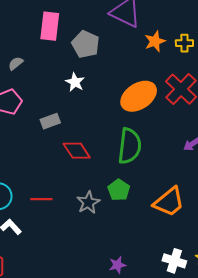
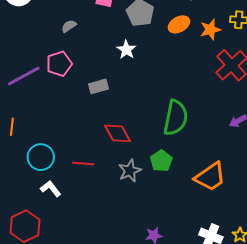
orange star: (155, 41) -> (210, 30), moved
orange ellipse: (139, 96) -> (179, 24), moved, size x0.6
red diamond: (77, 151) -> (117, 133), moved

